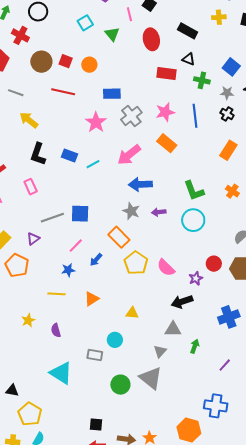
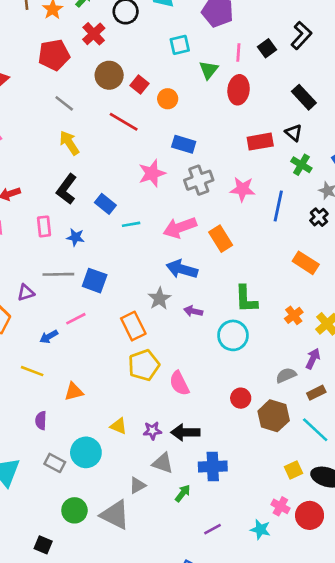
red ellipse: (151, 39) -> (239, 90), moved
red rectangle: (167, 73) -> (260, 142), turned -36
orange rectangle: (167, 143) -> (221, 239), moved
orange rectangle: (228, 150) -> (306, 263), turned 72
blue arrow: (96, 260) -> (49, 337), moved
blue star: (68, 270) -> (75, 237), moved
purple star: (196, 278) -> (152, 431), moved
blue cross: (229, 317) -> (213, 467), moved
purple semicircle: (56, 330) -> (41, 421), moved
cyan circle: (115, 340) -> (86, 452), size x1.5
gray triangle: (151, 378) -> (115, 515), turned -30
black square: (96, 425) -> (43, 545), moved

